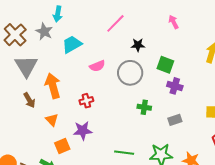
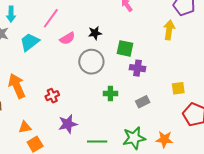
pink line: (115, 23) -> (51, 18), moved
pink semicircle: (97, 66) -> (67, 38), moved
orange triangle: (52, 120) -> (25, 127), moved, turned -48
purple star: (83, 131) -> (68, 124), moved

